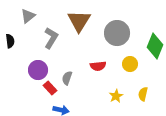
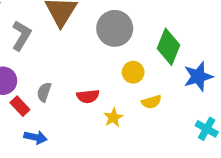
red semicircle: (98, 66) -> (88, 96), moved
yellow semicircle: (143, 94) -> (151, 102), moved, turned -120

